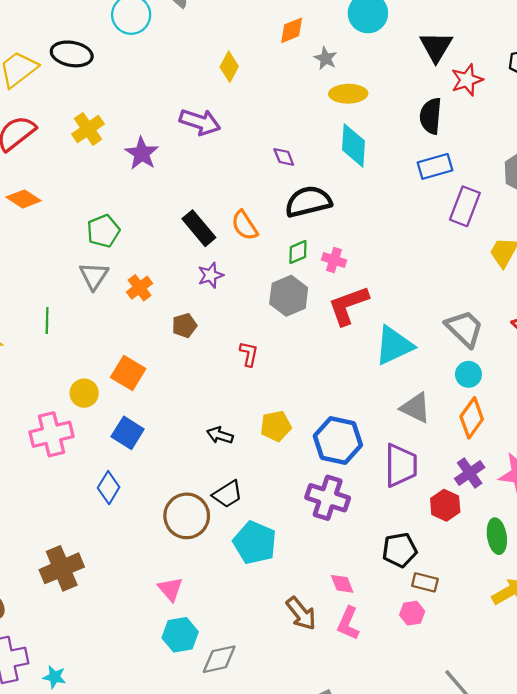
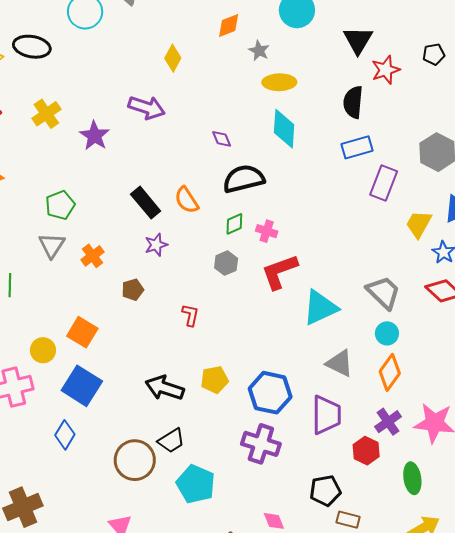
gray hexagon: (289, 296) -> (226, 263), size x0.7
blue square: (128, 433) -> (82, 386), size x1.4
black arrow: (220, 435) -> (165, 388), size x1.6

